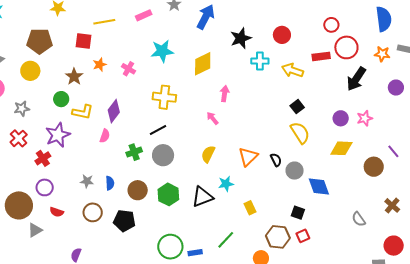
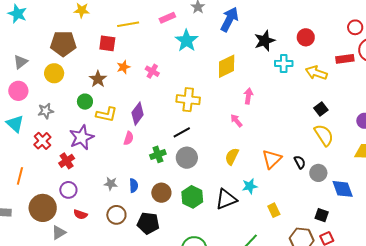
cyan star: (162, 51) -> (187, 41), moved, turned -30

